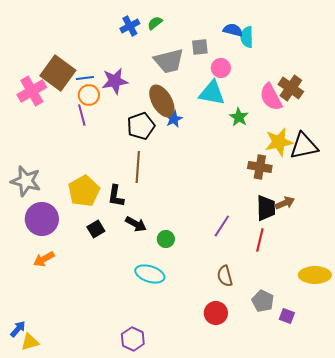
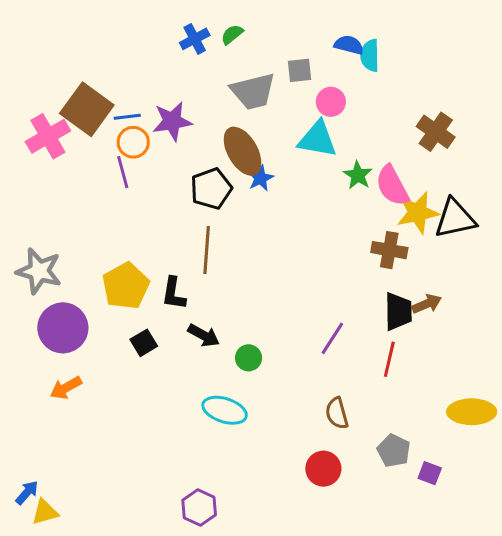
pink semicircle: (271, 97) -> (392, 186), moved

